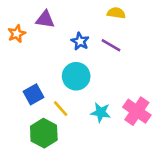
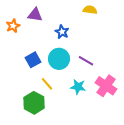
purple line: (111, 45) -> (86, 61), moved
blue square: (33, 94) -> (33, 60), moved

